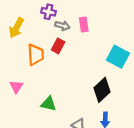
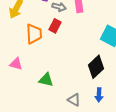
pink triangle: (16, 87) -> (16, 64), turned -48

